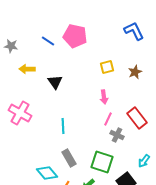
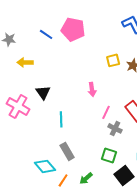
yellow square: (107, 67) -> (113, 60), moved
black triangle: (55, 82) -> (43, 92), moved
pink arrow: (104, 97) -> (92, 89), moved
green square: (102, 162) -> (109, 155), moved, size x0.7

